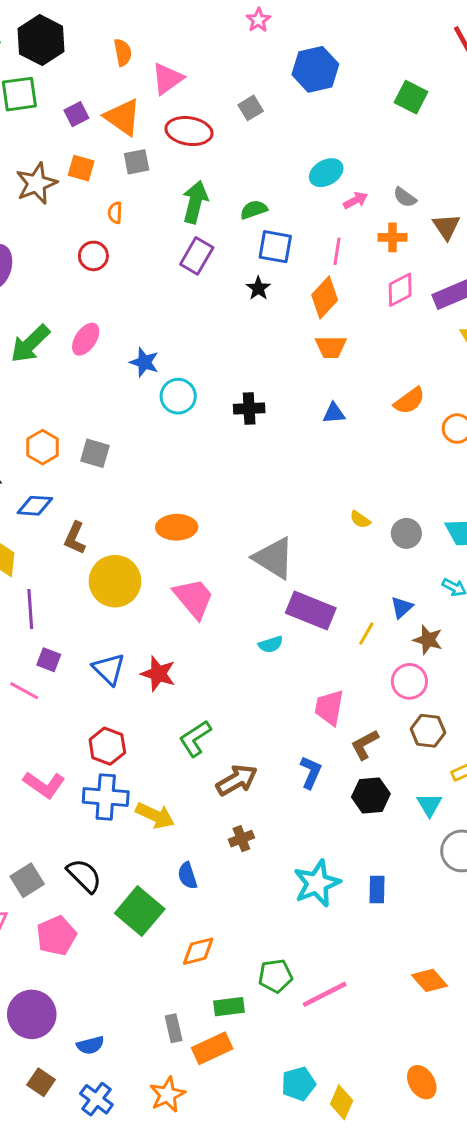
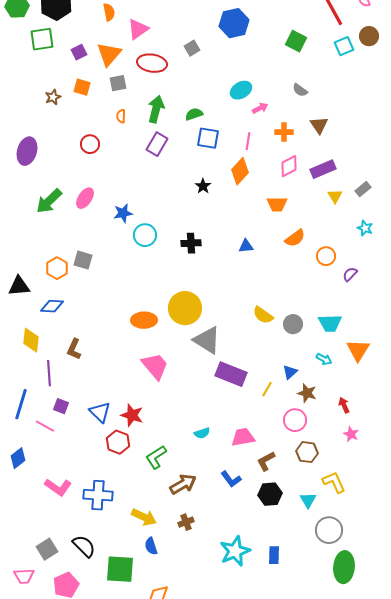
orange triangle: (123, 117) -> (109, 54), turned 36
brown star: (36, 183) -> (53, 97), size x0.6
gray semicircle: (405, 197) -> (300, 90), moved
orange semicircle: (115, 213) -> (121, 116), moved
black star: (258, 288) -> (203, 186), moved
orange trapezoid: (331, 347) -> (277, 204), moved
blue star: (144, 362) -> (123, 213), turned -30
gray square: (95, 453) -> (83, 260), moved
yellow semicircle: (360, 520) -> (263, 315), size x1.5
brown L-shape: (75, 538) -> (74, 349), moved
yellow circle: (115, 581) -> (185, 308), moved
cyan semicircle: (271, 644) -> (202, 433), moved
pink trapezoid: (329, 708) -> (243, 437), turned 70
red hexagon: (107, 746) -> (118, 442), moved
blue L-shape: (311, 772) -> (231, 479), turned 120
yellow arrow: (155, 815) -> (144, 517), moved
green square: (140, 911) -> (120, 569), turned -36

